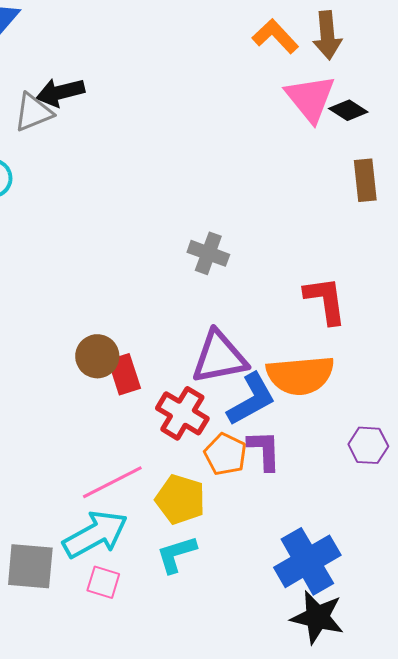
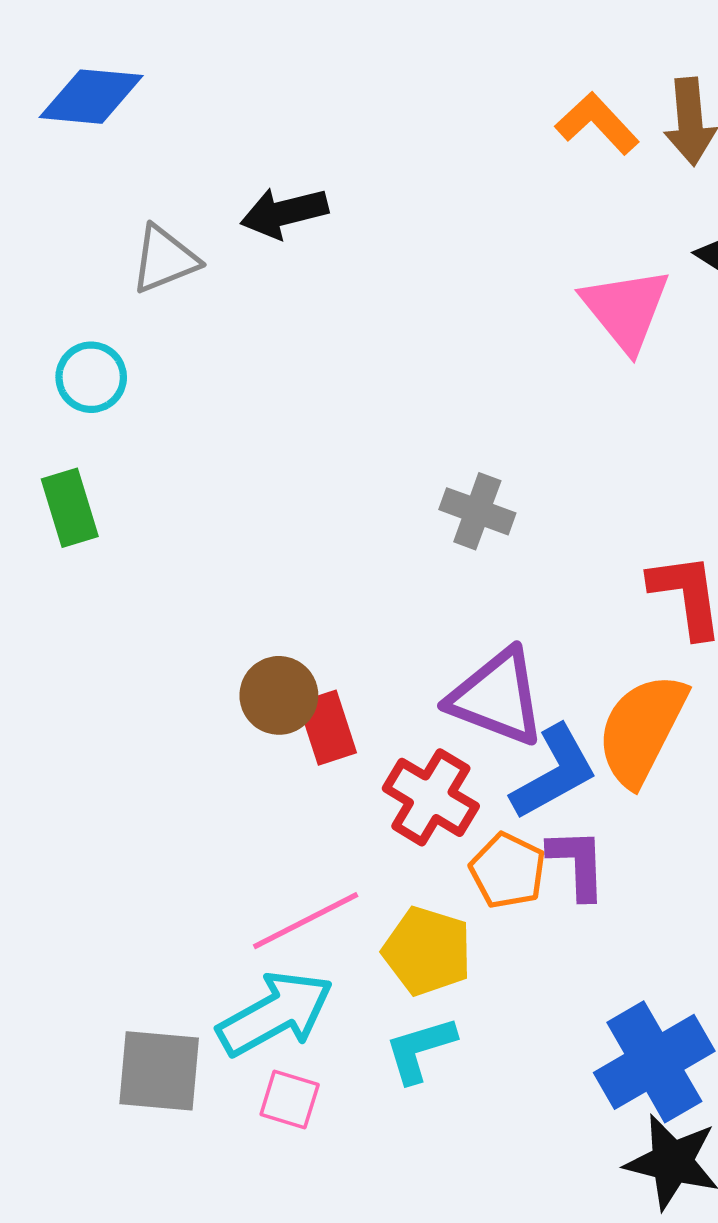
black arrow: (60, 92) -> (284, 213), moved
pink triangle: (310, 98) -> (626, 309), moved
purple triangle: (219, 357) -> (497, 697), turned 32
orange semicircle: (300, 375) -> (642, 729), turned 122

